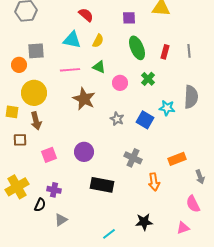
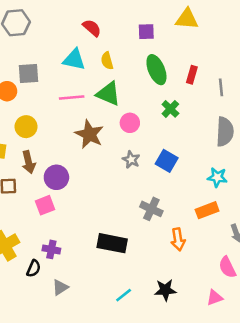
yellow semicircle: (98, 41) -> (107, 61), turned 136
gray line: (189, 51) -> (221, 87), moved
green triangle: (99, 67) -> (108, 94), size x1.5
pink circle: (120, 83) -> (130, 123), moved
yellow circle: (34, 93) -> (26, 127), size x0.7
cyan star: (167, 108) -> (217, 177), moved
purple circle: (84, 152) -> (56, 177), moved
cyan line: (109, 234) -> (124, 295), moved

